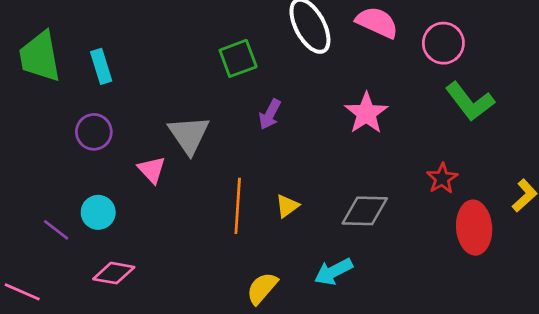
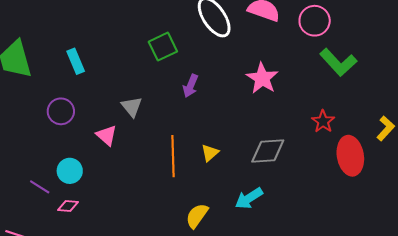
cyan rectangle: (101, 66) -> (76, 61), moved
gray triangle: (189, 135) -> (132, 107), size x0.7
pink diamond: (114, 273) -> (68, 206), moved, size x0.7

